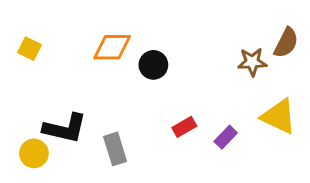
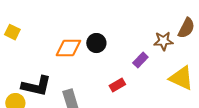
orange diamond: (112, 47) -> (68, 48), moved
purple rectangle: (226, 137) -> (140, 60), moved

